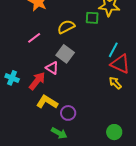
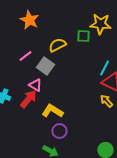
gray square: (65, 54) -> (45, 66), moved
pink triangle: (52, 68) -> (35, 85), moved
yellow L-shape: (47, 102) -> (52, 111), moved

